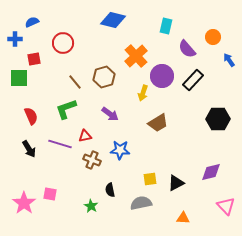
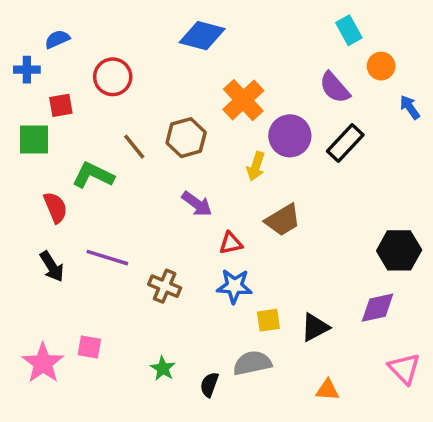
cyan rectangle: (166, 26) -> (349, 30), moved, turned -42
green L-shape: (66, 109) -> (93, 175), moved, turned 45
black hexagon: (218, 119) -> (399, 250), moved
red triangle: (85, 136) -> (231, 243), moved
blue star: (120, 150) -> (234, 286), moved
black semicircle: (110, 190) -> (209, 385), moved, turned 32

